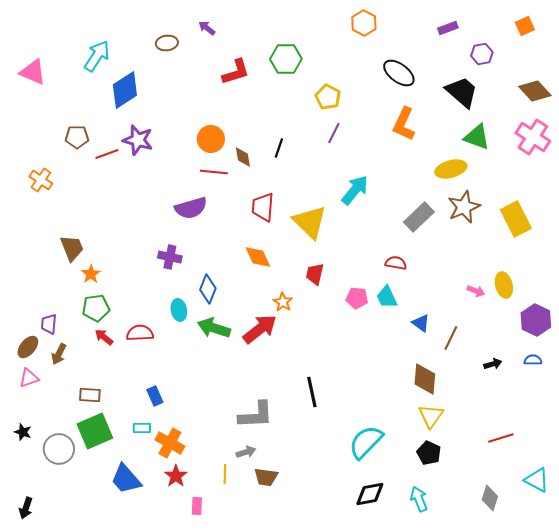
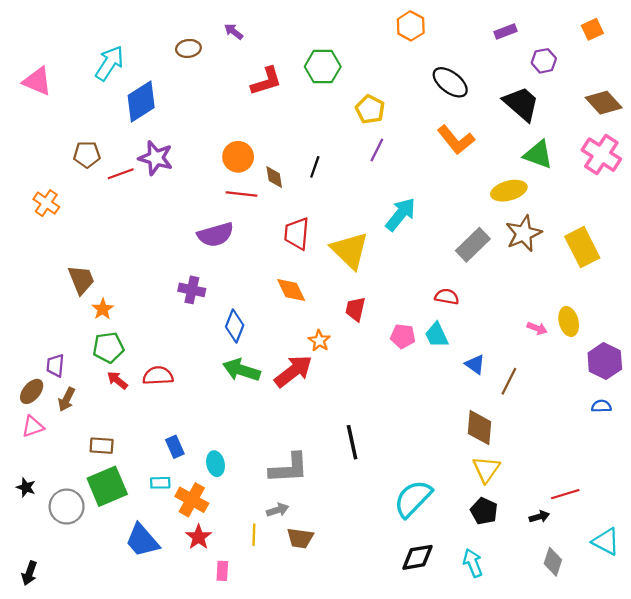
orange L-shape: (404, 124) -> (456, 140), turned -64
cyan ellipse: (179, 310) -> (216, 464), moved
black arrow: (493, 364) -> (539, 517), moved

